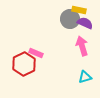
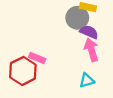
purple semicircle: (85, 23) -> (89, 32), moved
cyan triangle: (85, 77) -> (87, 80), moved

